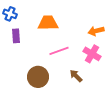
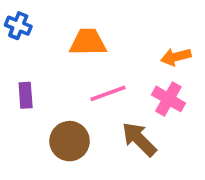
purple rectangle: (16, 36) -> (26, 95), moved
brown arrow: (76, 76) -> (139, 139), size x1.5

